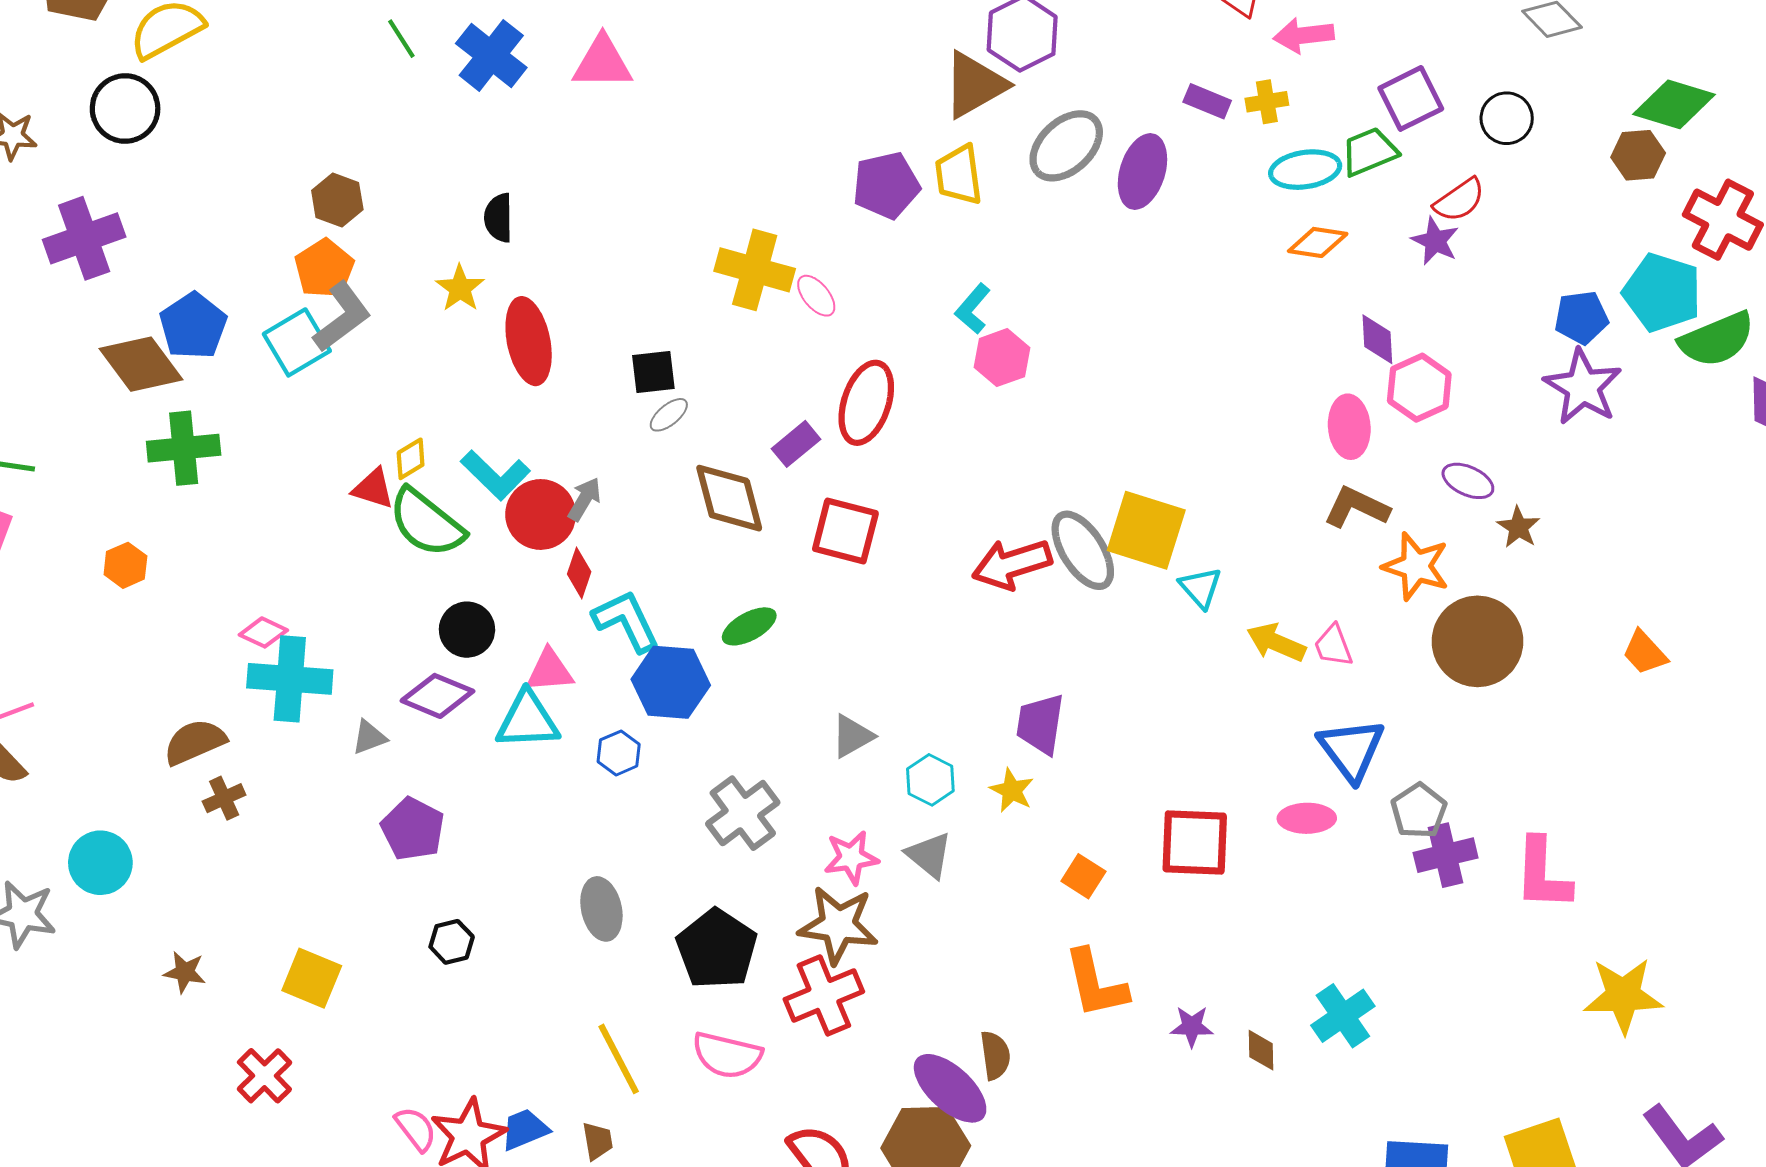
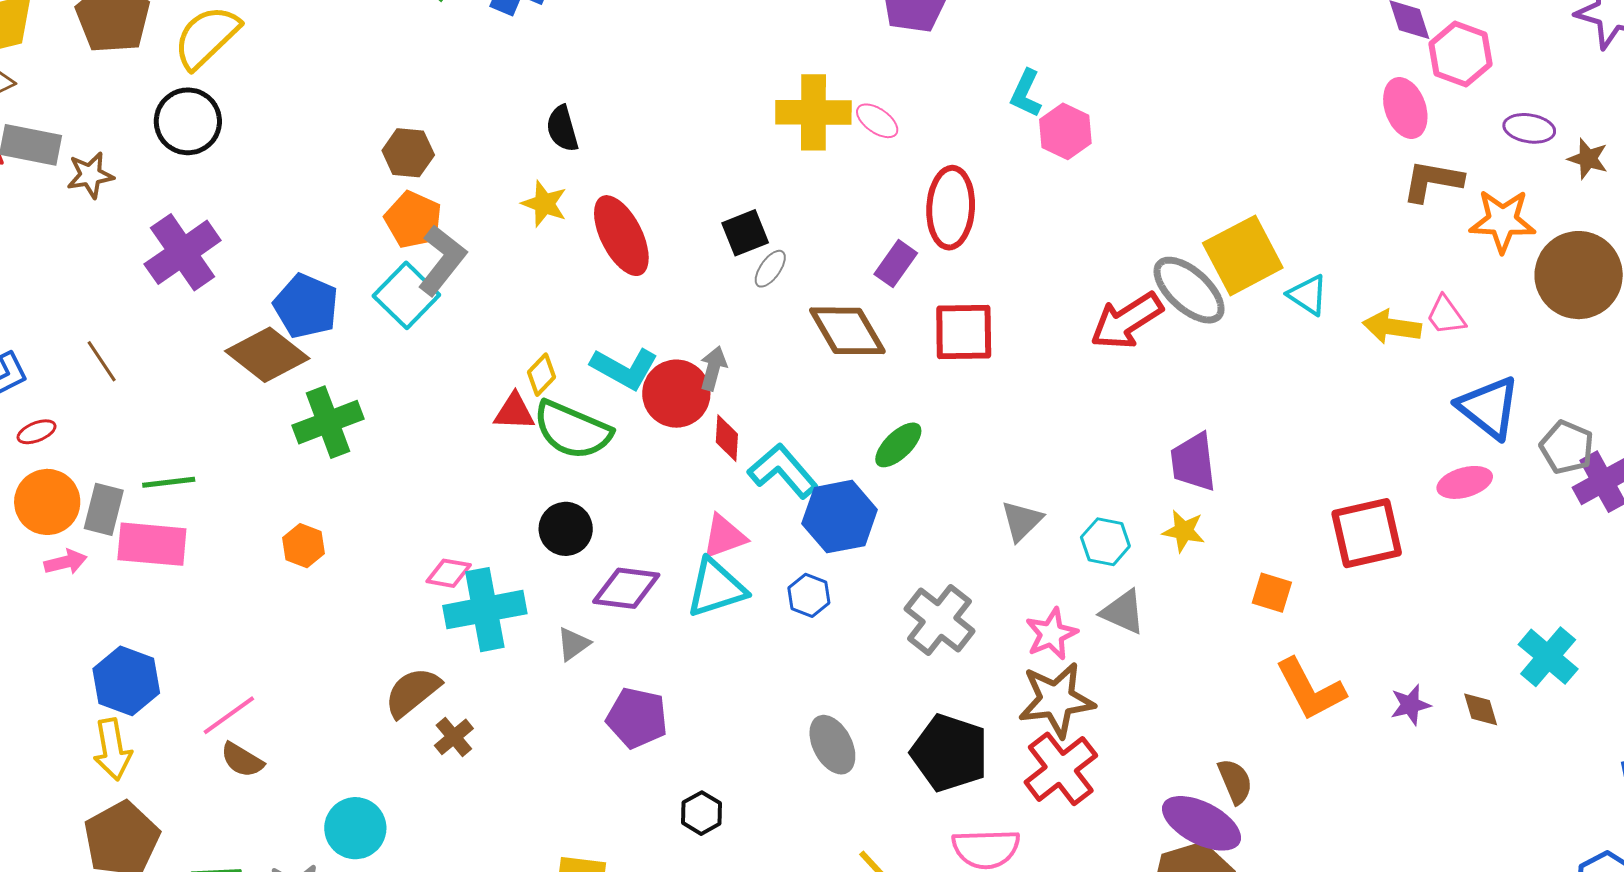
yellow square: (1146, 530) -> (1243, 255), turned -30
black circle: (467, 630) -> (566, 529), moved

